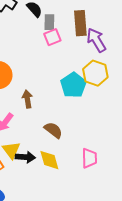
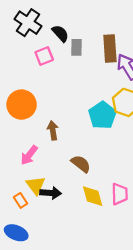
pink square: (52, 37) -> (44, 56), moved
yellow diamond: (49, 160) -> (93, 196), moved

